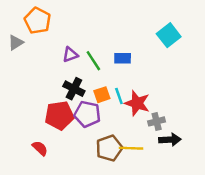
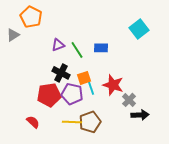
cyan line: (119, 96) -> (91, 88), moved
gray cross: (157, 121) -> (129, 100), turned -32
yellow line: (131, 148) -> (72, 122), moved

